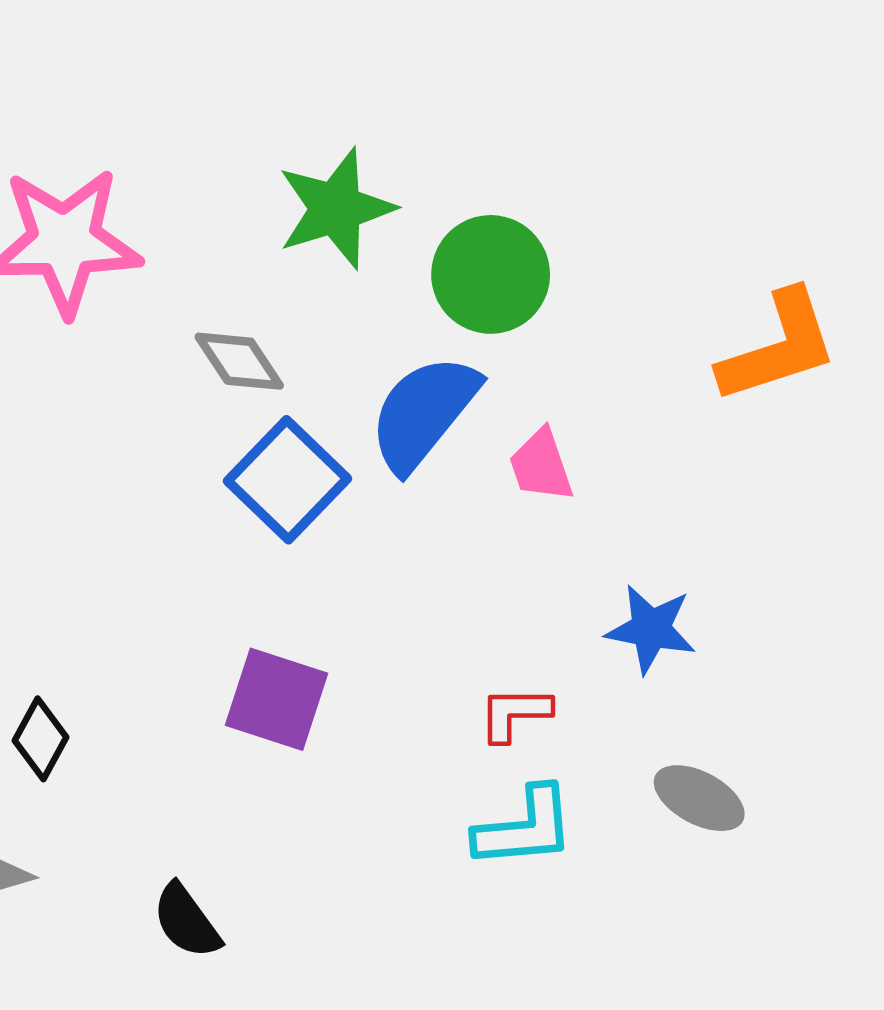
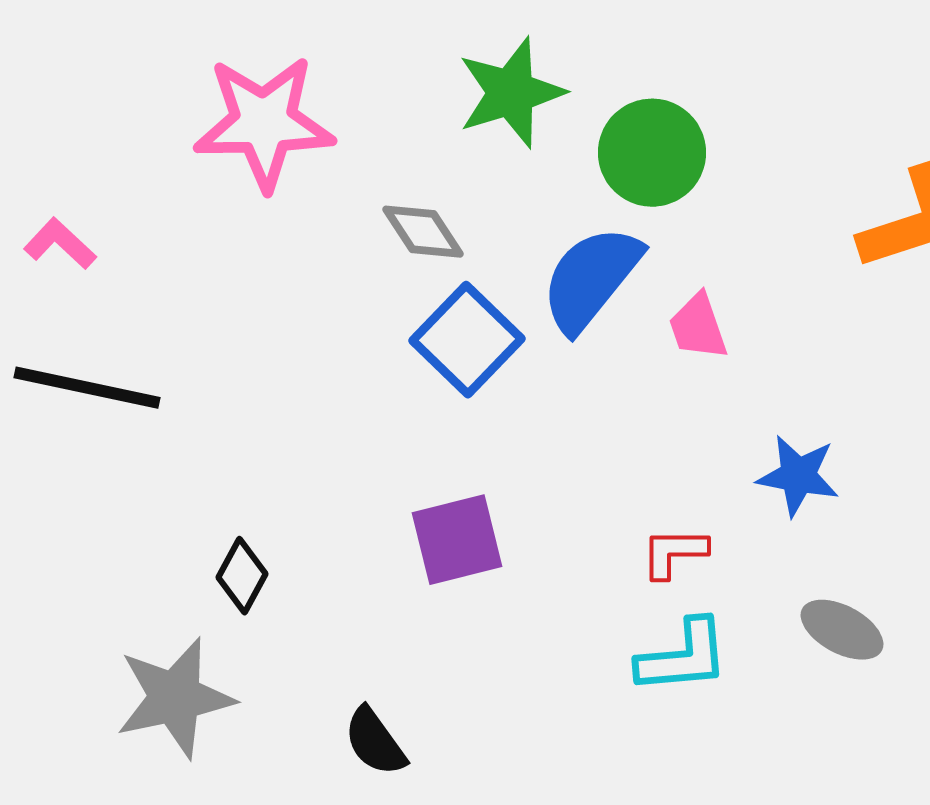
purple square: (277, 699) -> (457, 540), turned -32

